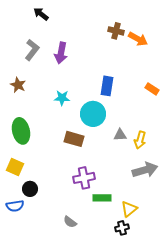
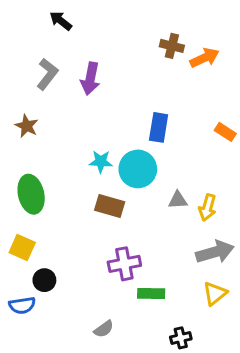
orange arrow: (138, 39) -> (204, 58), turned -54
cyan star: (62, 98) -> (101, 162), moved
yellow triangle: (129, 209) -> (215, 293), moved
gray semicircle: (70, 222) -> (104, 329), turned -72

